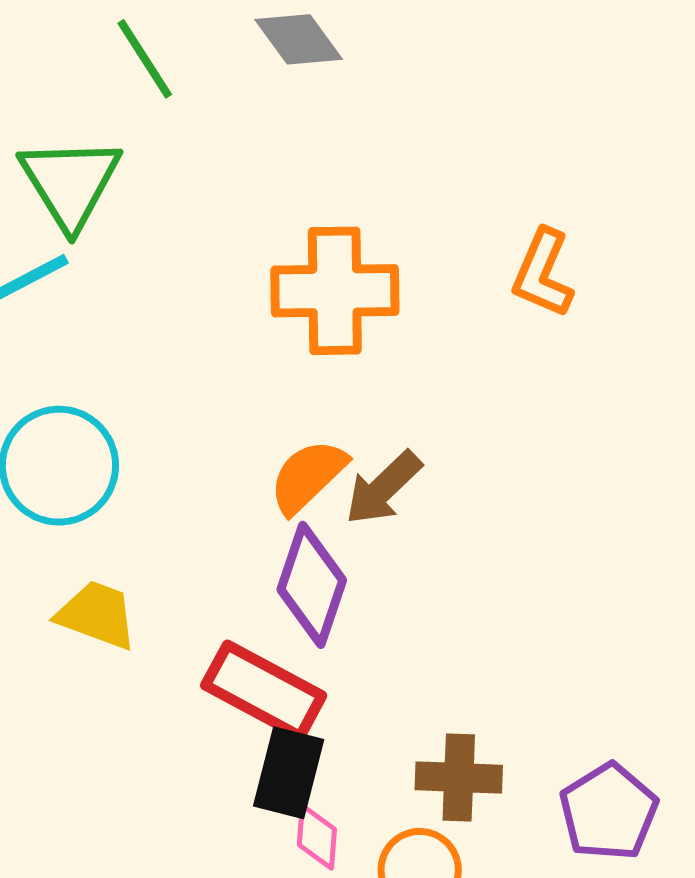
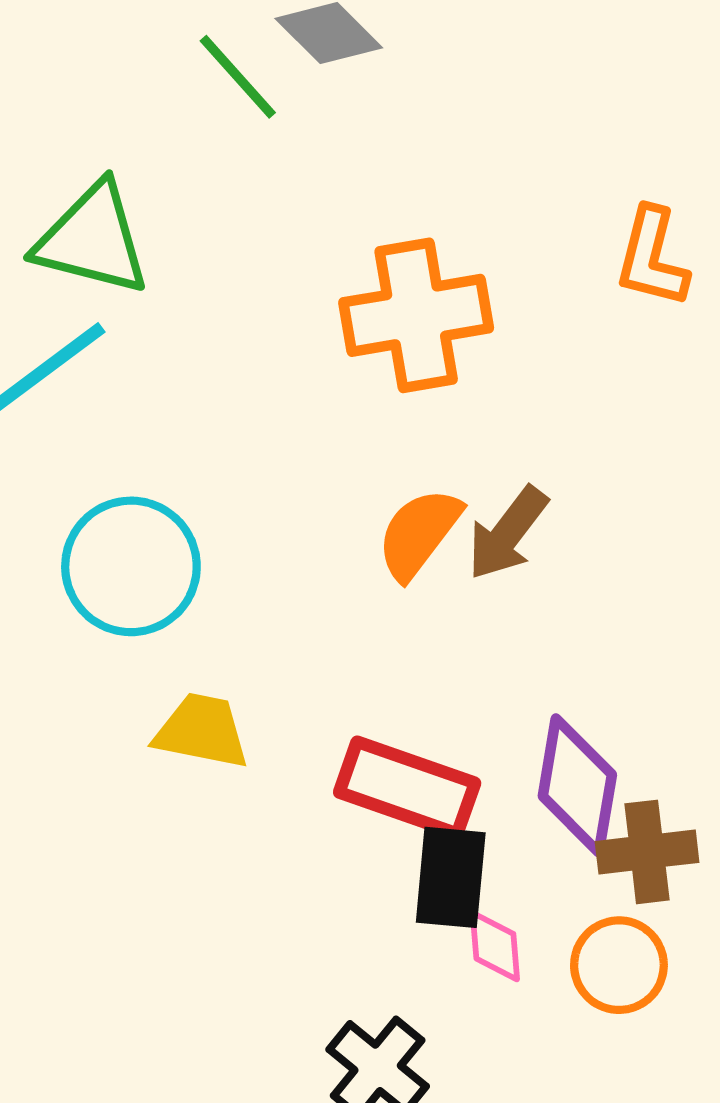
green line: (145, 59) -> (238, 77), moved
green triangle: (70, 183) -> (92, 239), turned -35
purple diamond: (312, 585) -> (577, 785), moved

